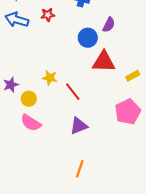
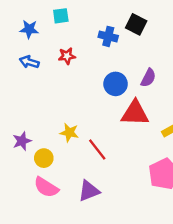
blue arrow: (17, 20) -> (29, 62), size x0.7
purple semicircle: (109, 25) -> (148, 78), moved
purple triangle: (79, 126) -> (89, 191), moved

